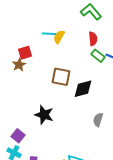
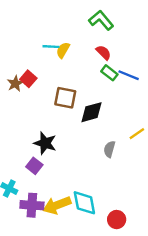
red semicircle: (93, 39) -> (103, 52), turned -40
red square: (25, 53) -> (28, 79), moved, turned -32
purple square: (18, 136) -> (34, 166), moved

